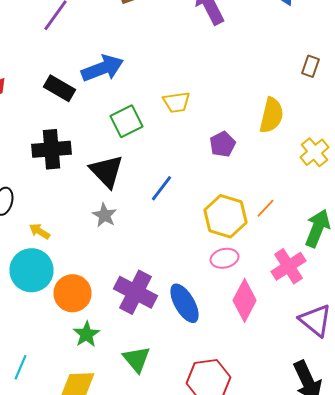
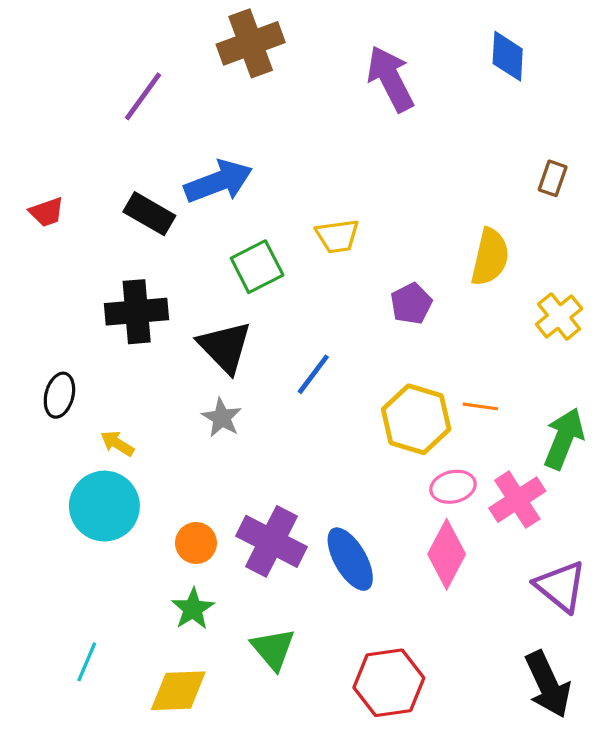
orange line: (266, 208) -> (480, 406), turned 55
pink ellipse: (224, 258) -> (453, 487), moved
orange circle: (72, 293) -> (196, 543), moved, size x0.7

